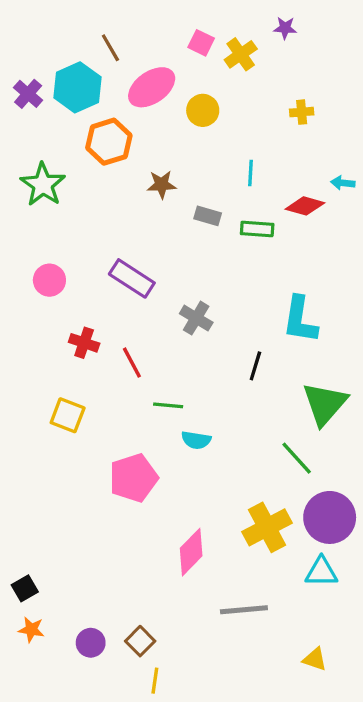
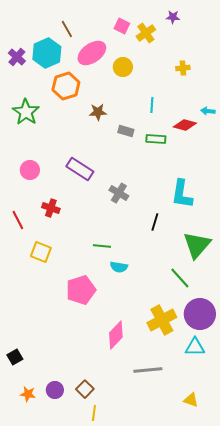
red line: (132, 363) -> (18, 220), moved
orange star: (31, 630) -> (28, 394), moved

